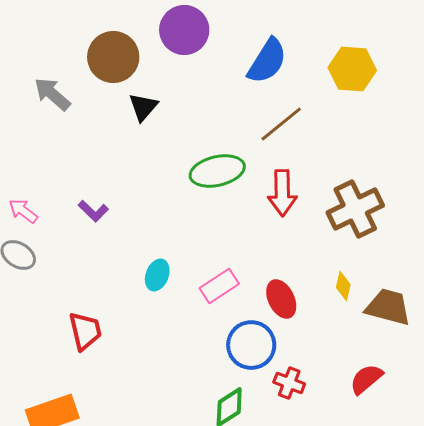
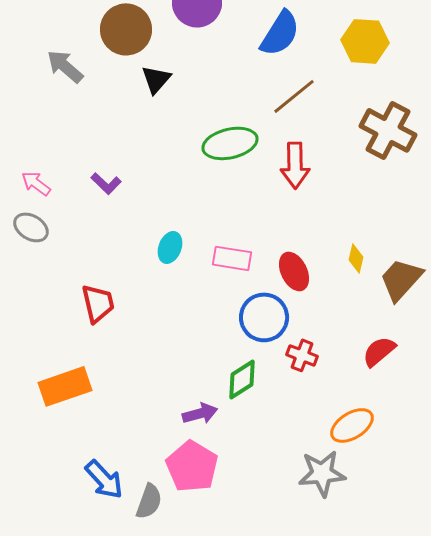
brown cross: (355, 209) -> (388, 130), moved, turned -36
pink rectangle: (219, 286) -> (232, 258), turned 42
brown trapezoid: (388, 307) -> (401, 279), turned -63

